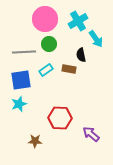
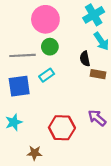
cyan cross: (78, 21) -> (94, 15), moved
brown rectangle: (69, 69) -> (98, 74), moved
cyan star: (19, 104) -> (14, 122), moved
purple arrow: (91, 134) -> (97, 118), moved

